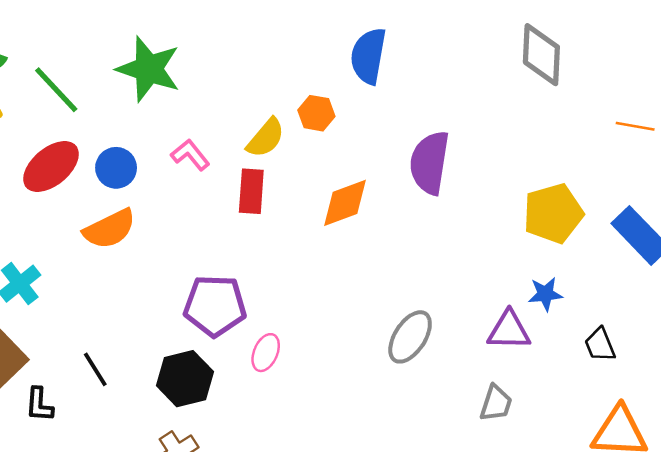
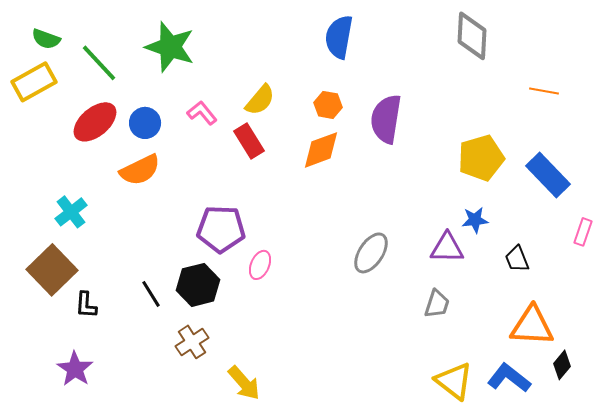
orange hexagon: (316, 113) -> (328, 105), moved
red rectangle: (251, 191) -> (249, 141), turned -36
black line: (95, 369) -> (151, 294), moved

